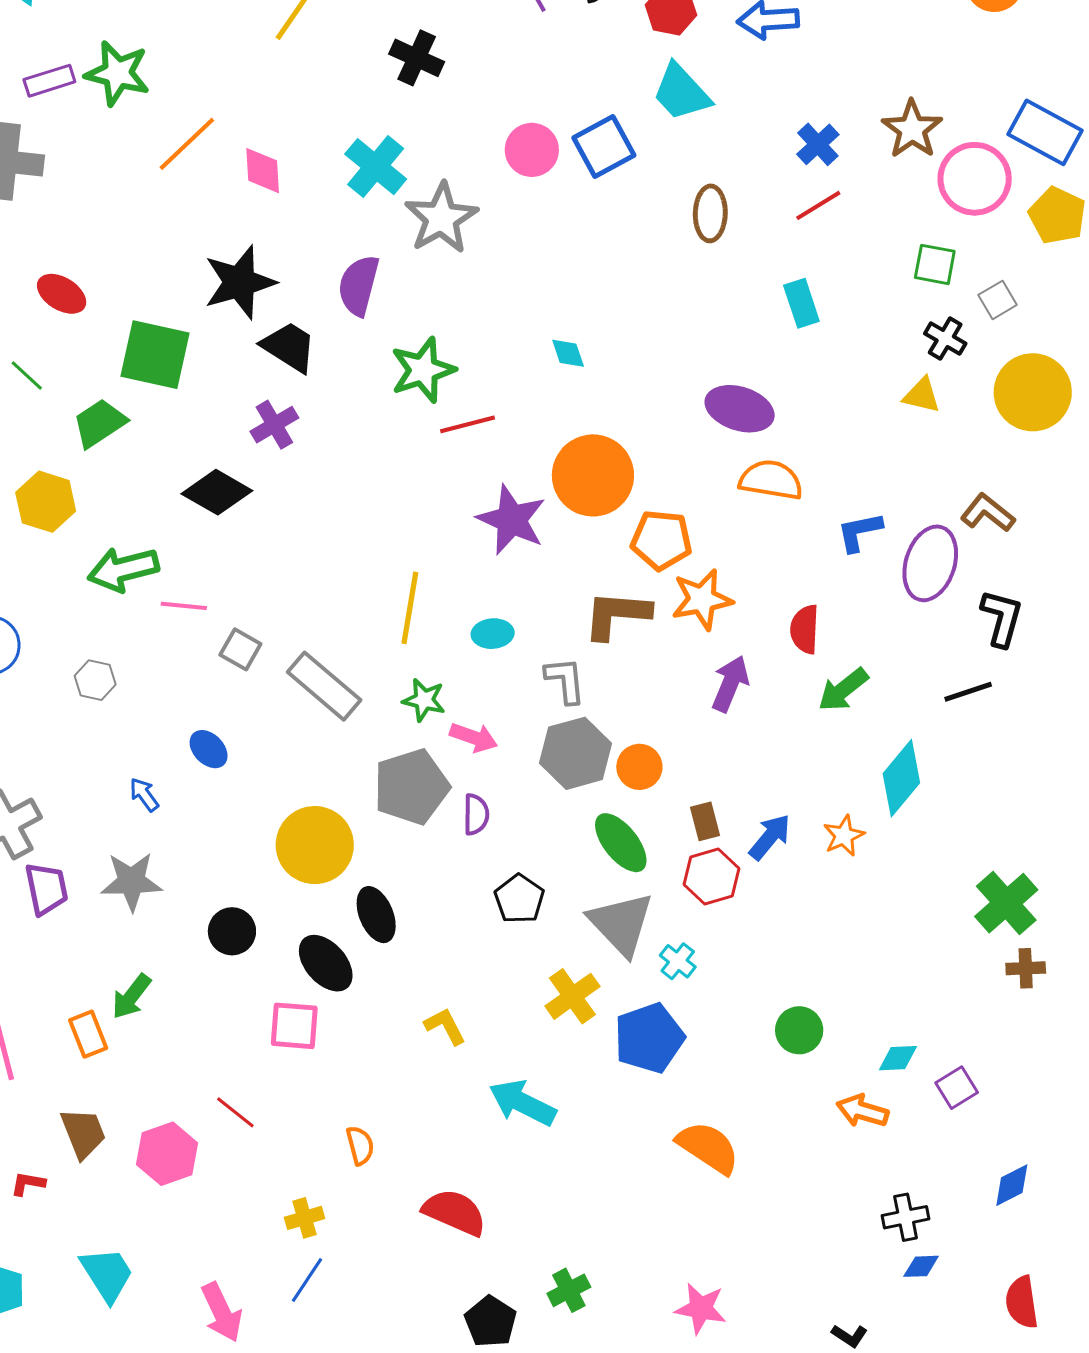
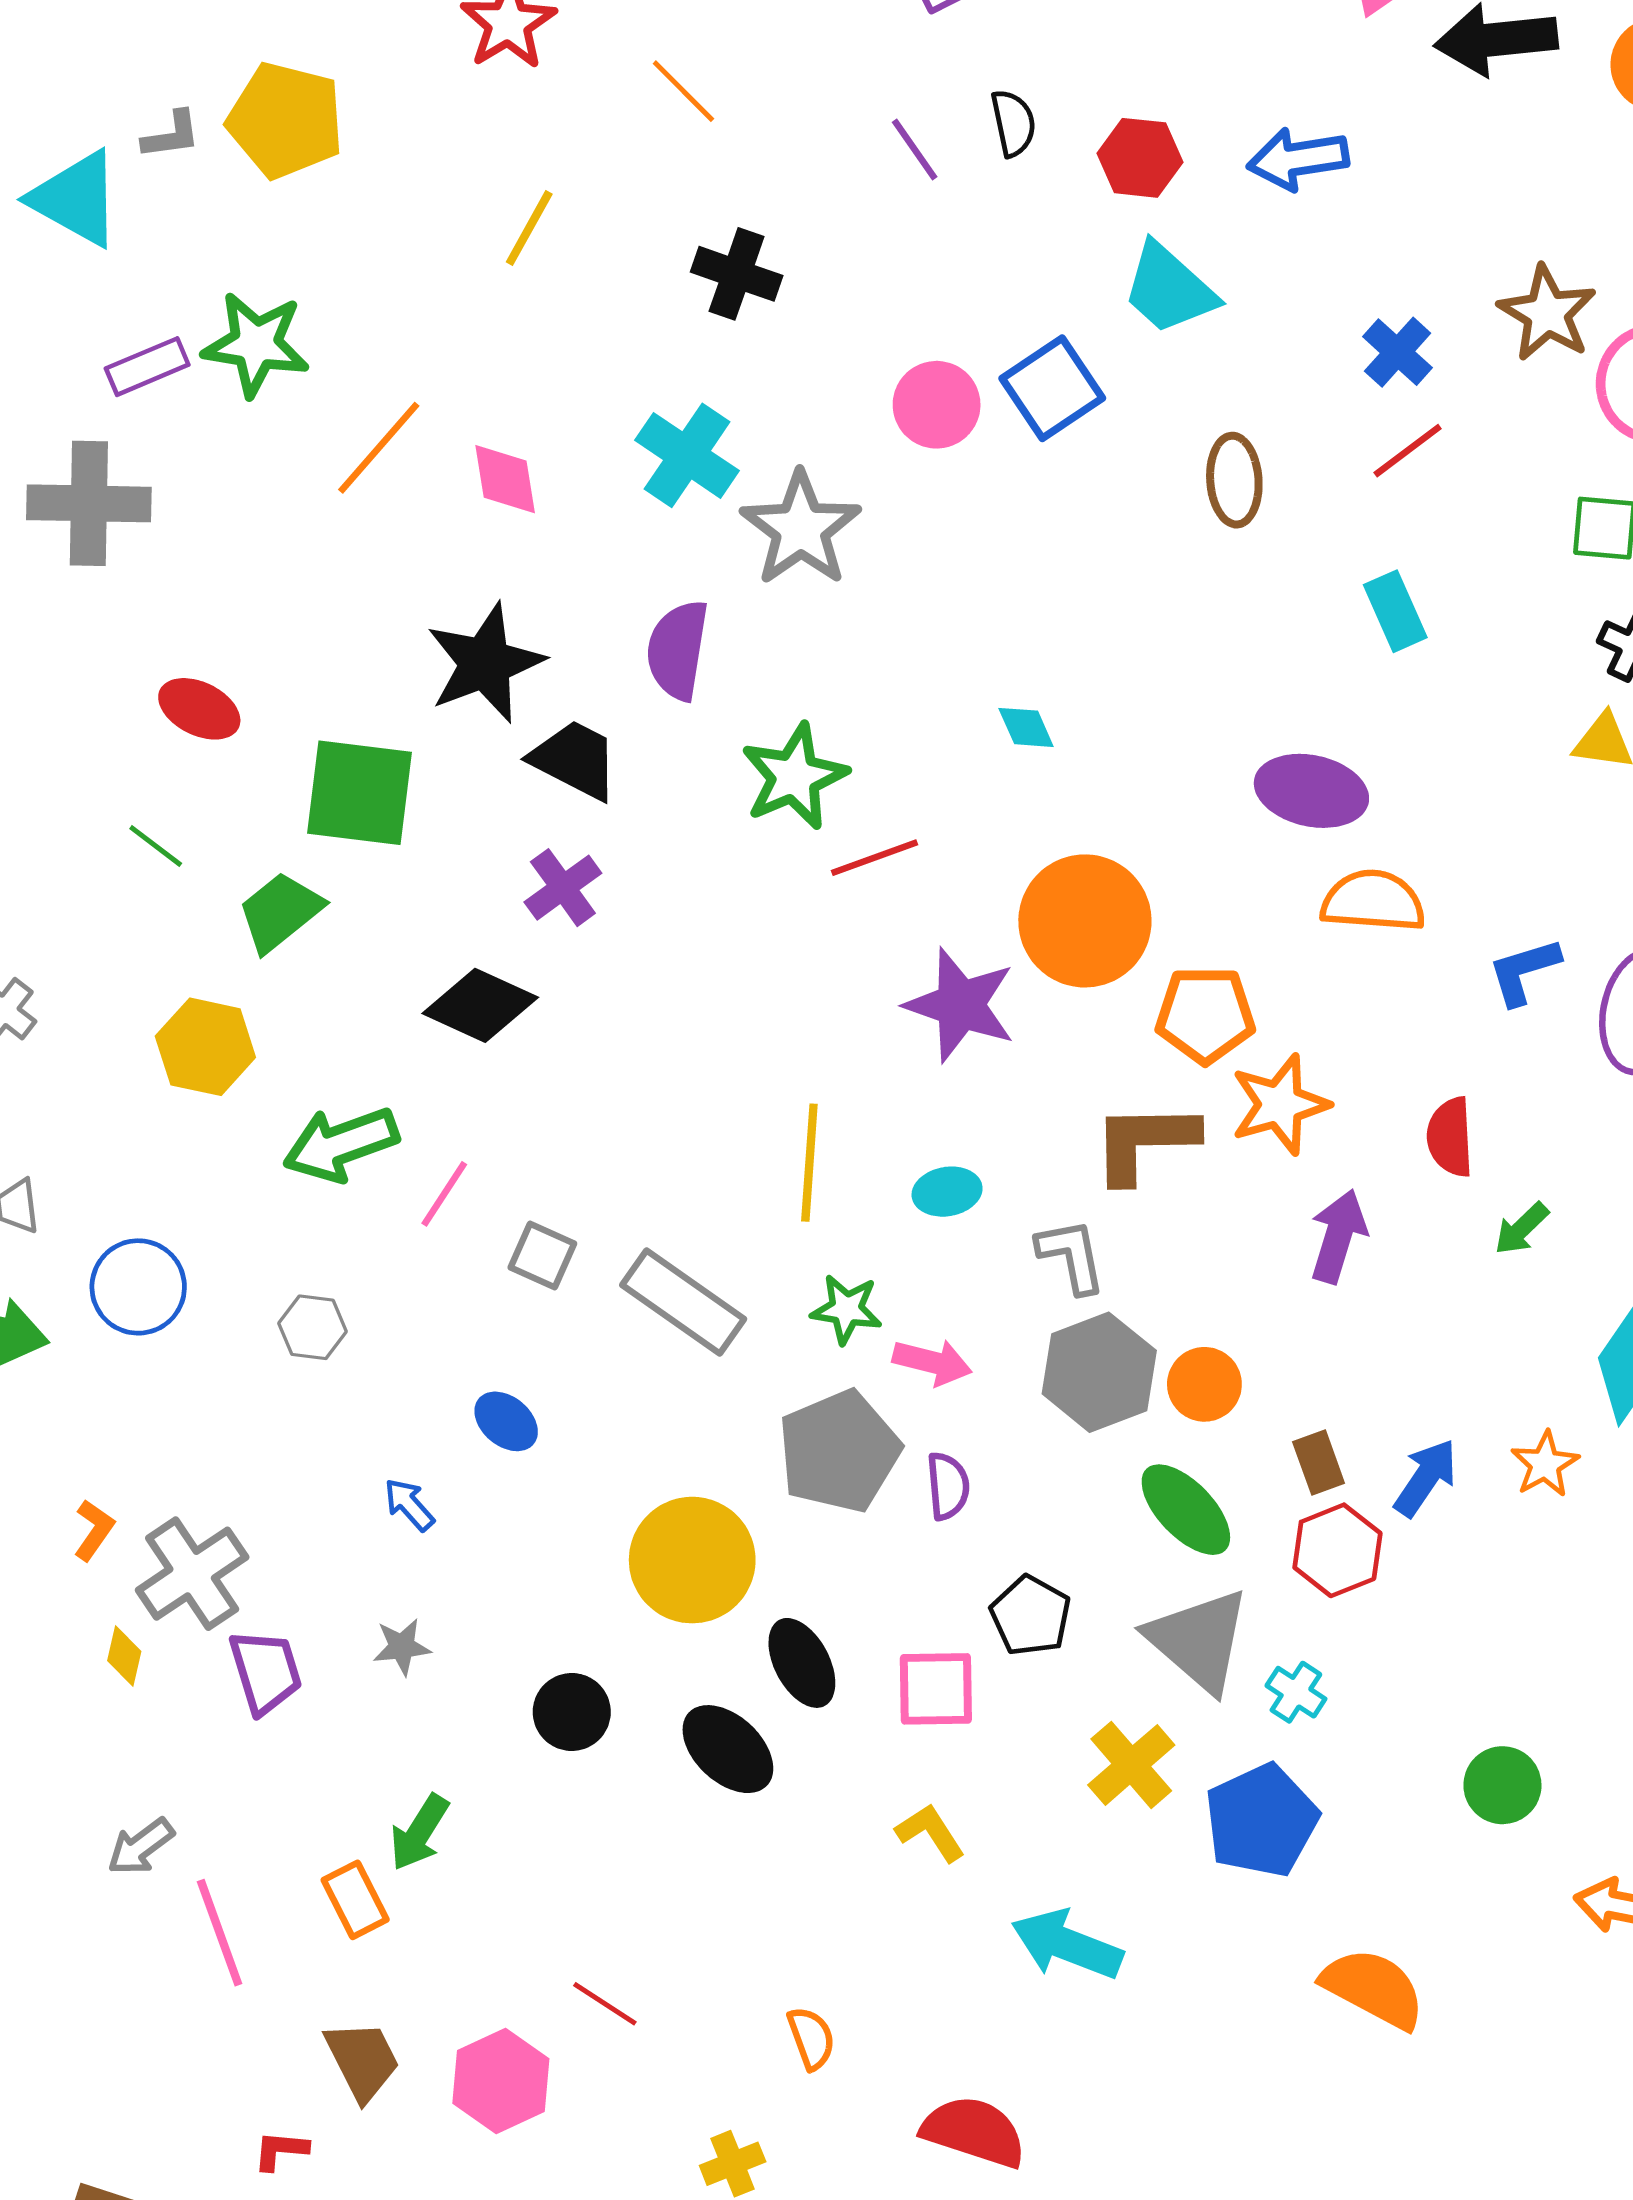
pink line: (184, 606) -> (444, 1194), turned -57
green arrow: (843, 690) -> (1521, 1229), size x0.7
gray star: (131, 881) -> (402, 1647), size x0.6
pink square: (294, 1026) -> (936, 1689), moved

